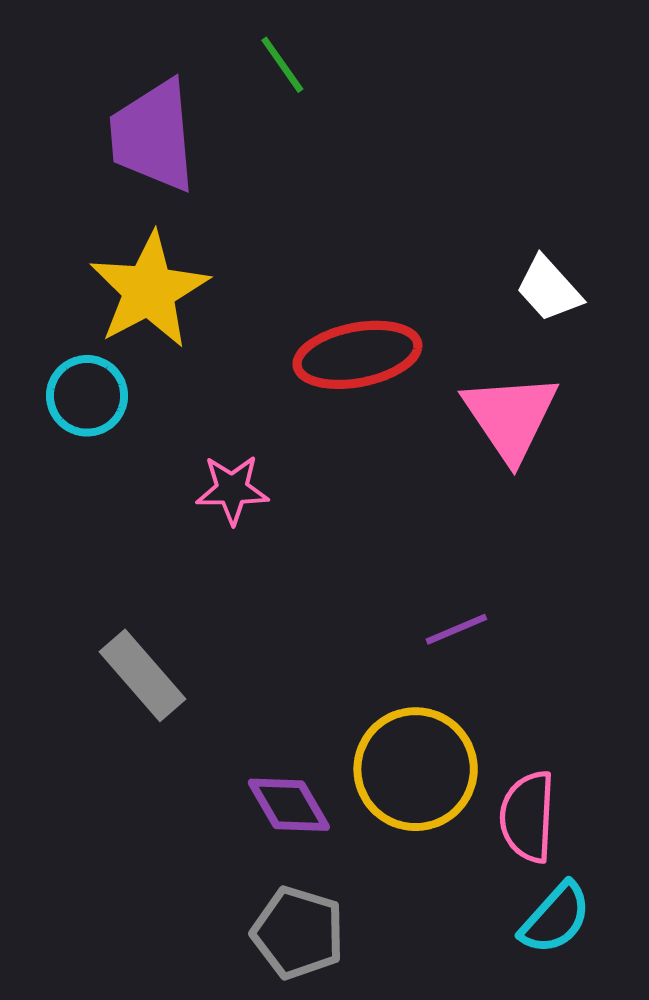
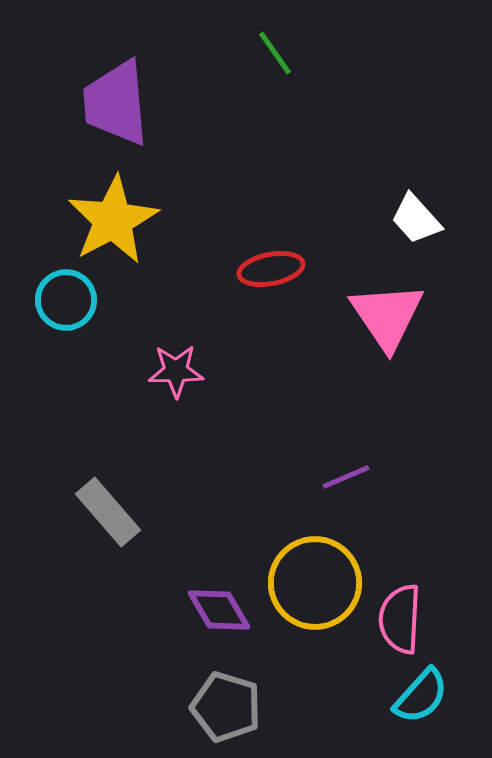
green line: (282, 65) -> (275, 53), moved
red ellipse: (357, 355) -> (271, 269), size x0.7

